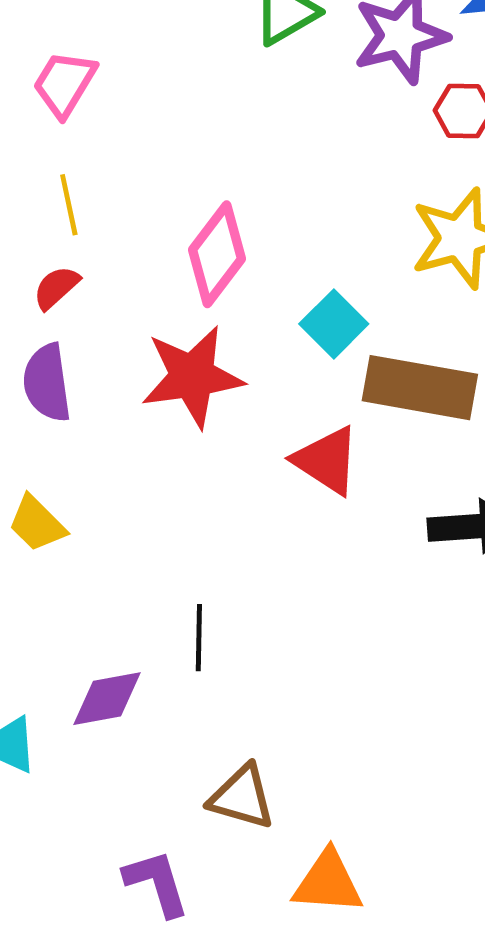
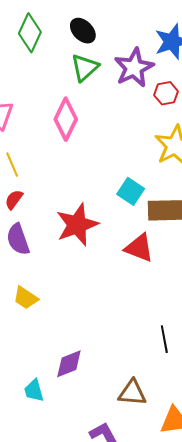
pink diamond: (217, 254) -> (66, 119), moved
black line: (199, 638) -> (164, 339), moved

